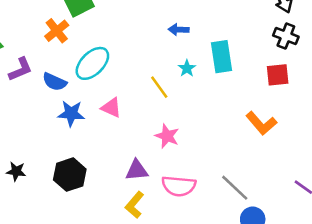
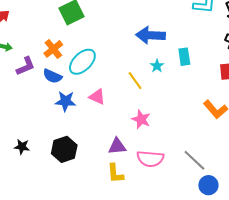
blue arrow: (179, 30) -> (151, 35), size x1.8
orange cross: (57, 31) -> (53, 49), moved
cyan rectangle: (222, 57) -> (184, 57), size x0.7
yellow L-shape: (135, 205) -> (115, 173), turned -45

